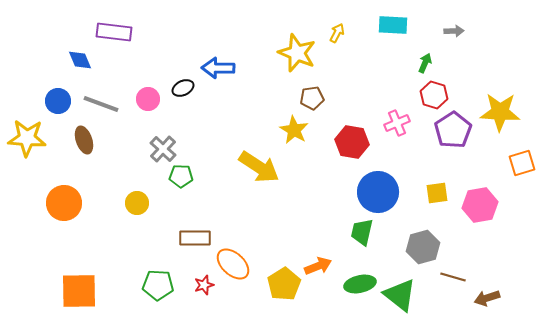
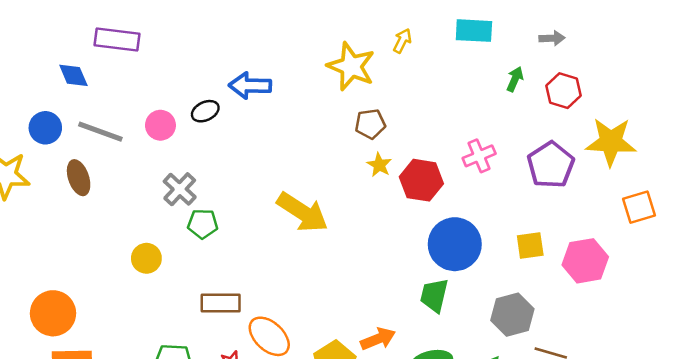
red hexagon: (434, 95) -> (563, 91), moved
yellow star: (294, 130) -> (379, 165), moved, size x0.7
orange circle: (64, 203) -> (53, 313), moved

